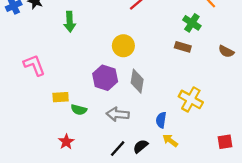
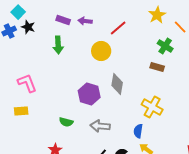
yellow circle: (123, 46) -> (101, 51), moved
gray diamond: (137, 81) -> (117, 84), moved
yellow rectangle: (61, 97) -> (21, 111), moved
yellow cross: (191, 99) -> (152, 107), moved

